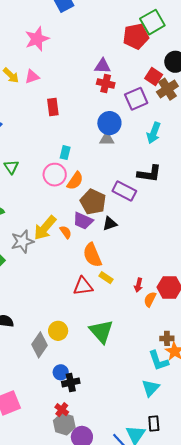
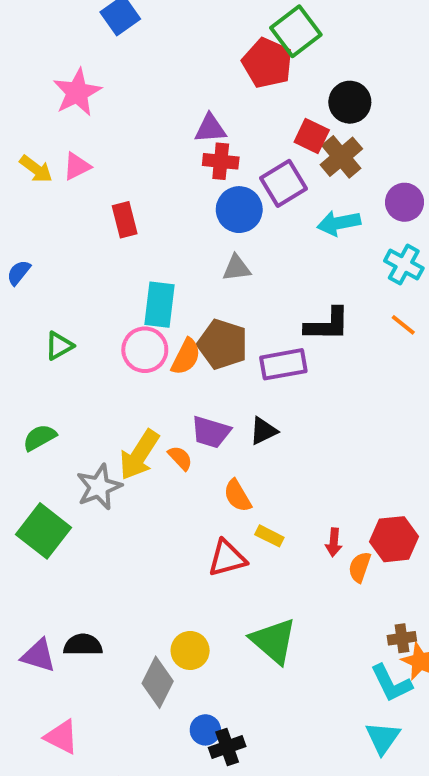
red pentagon: (136, 36) -> (267, 63), turned -30
blue circle: (109, 123) -> (239, 210), moved
cyan arrow: (154, 133) -> (339, 223), moved, turned 65
cyan rectangle: (65, 153) -> (159, 305), size x1.6
green triangle: (11, 167) -> (59, 346), turned 42
purple rectangle: (124, 191) -> (283, 364), turned -30
brown pentagon: (93, 202) -> (223, 344), moved
orange semicircle: (92, 255) -> (237, 496), size x0.7

